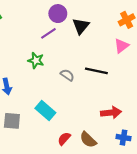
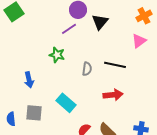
gray semicircle: (67, 75) -> (87, 69), turned 64
red arrow: (111, 113) -> (113, 95), moved

